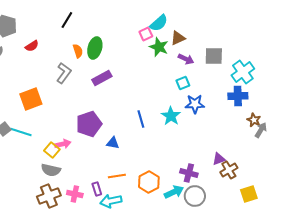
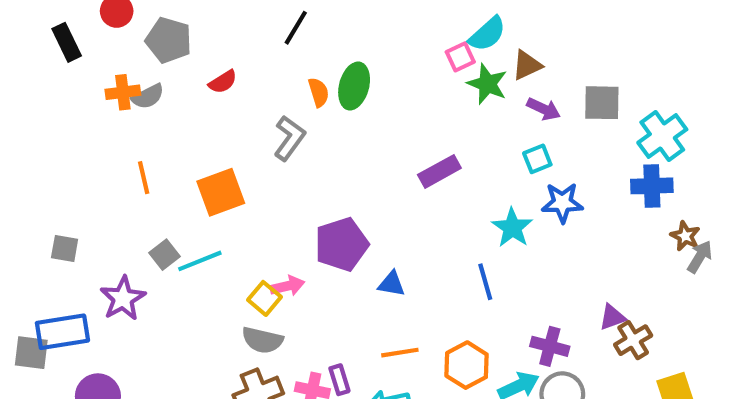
purple rectangle: (102, 78) -> (439, 171), moved
blue line: (141, 119) -> (485, 282), moved
cyan line: (21, 132) -> (200, 261), turned -40
purple rectangle: (97, 189) -> (339, 380), moved

